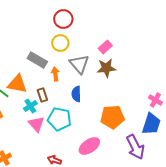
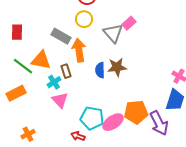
gray triangle: (79, 64) -> (113, 33), moved
brown star: (106, 68) -> (117, 67), moved
orange arrow: (55, 74) -> (79, 50), size x1.6
orange pentagon: (112, 117) -> (136, 112), moved
cyan pentagon: (59, 119) -> (92, 118), moved

